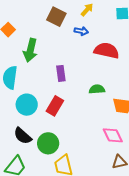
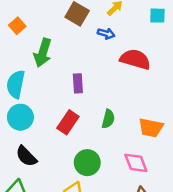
green semicircle: (97, 89) -> (108, 119), moved, turned 105
cyan circle: (27, 105) -> (20, 117), moved
green circle: (48, 143) -> (87, 163), moved

